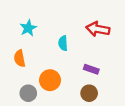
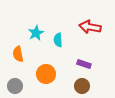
cyan star: (28, 28) -> (36, 33), moved
gray circle: (28, 93) -> (15, 86), moved

